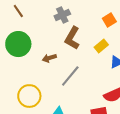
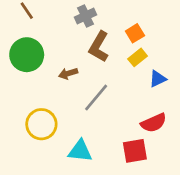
orange square: (109, 20) -> (135, 33), moved

